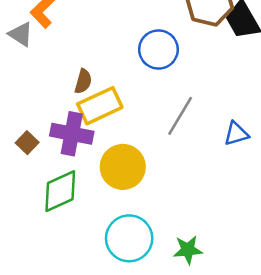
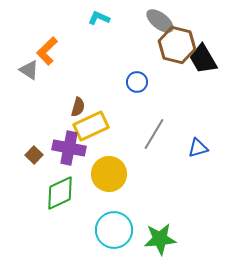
blue circle: (158, 50) -> (137, 82), size x0.7
green star: (188, 250) -> (160, 239), size x1.4

